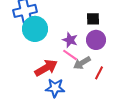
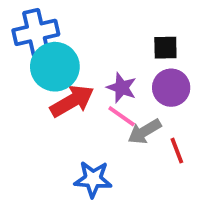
red arrow: (46, 68) -> (72, 101), moved
red line: (99, 73) -> (177, 151), turned -48

